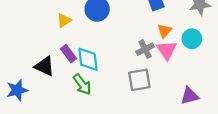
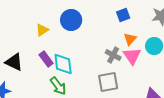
gray cross: (145, 49) -> (113, 55), turned -35
black triangle: (45, 66) -> (14, 62), moved

